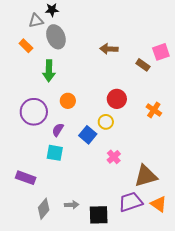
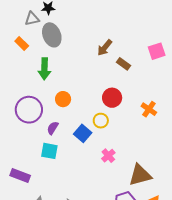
brown arrow: (109, 49) -> (105, 48), turned -54
brown rectangle: (143, 65) -> (123, 64), moved

